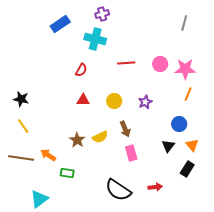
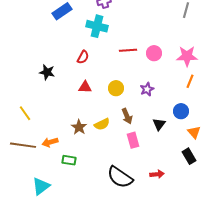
pink circle: (160, 64) -> (154, 53), moved
black star: (21, 99) -> (47, 72), moved
black triangle: (168, 146) -> (159, 124), moved
orange arrow: (48, 155) -> (50, 142), turned -49
black rectangle: (187, 169) -> (189, 156), turned -63

